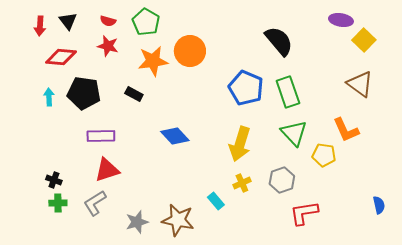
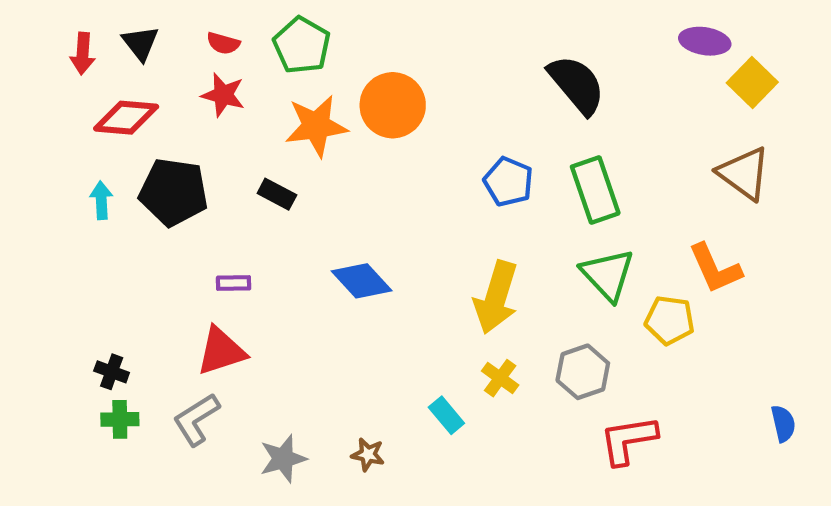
blue pentagon: (246, 88) -> (508, 182), size x0.7
purple rectangle: (101, 136) -> (234, 283), moved, size x0.6
yellow cross: (242, 183) -> (500, 378), turned -30
brown star: (178, 220) -> (368, 455), size x0.5

